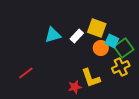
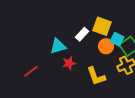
cyan triangle: (53, 35) -> (58, 46), moved
red star: (75, 87) -> (69, 63), moved

